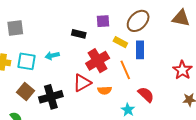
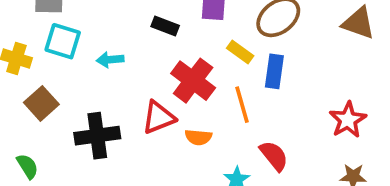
cyan square: (26, 61) -> (63, 41), moved
red cross: (98, 61) -> (193, 81), turned -30
brown square: (25, 92) -> (41, 103), moved

